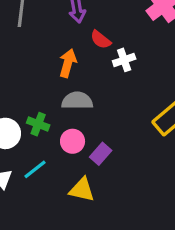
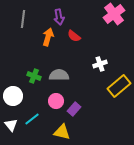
white cross: (124, 60) -> (100, 64), moved
orange arrow: (68, 63) -> (48, 37), moved
green cross: (38, 124) -> (34, 76), moved

